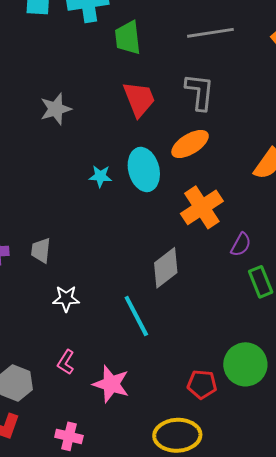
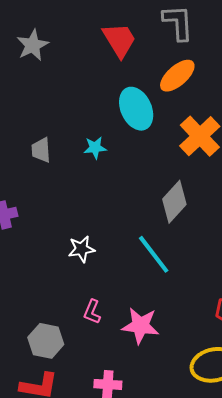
gray star: (56, 109) -> (33, 45), moved
cyan star: (100, 176) -> (95, 148), moved
gray trapezoid: (41, 250) -> (41, 150), moved

